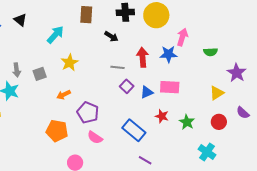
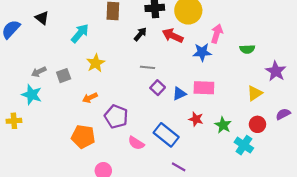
black arrow: (111, 36) -> (140, 34), turned -80
red arrow: (143, 57) -> (173, 36), moved, turned -60
gray arrow: (17, 70) -> (39, 72), turned 72
purple semicircle: (243, 113) -> (283, 114), turned 112
pink semicircle: (95, 138) -> (136, 143), moved
cyan cross: (207, 152) -> (244, 145), moved

